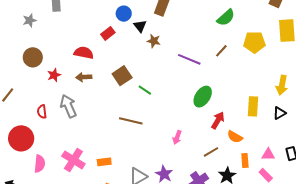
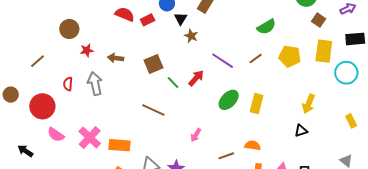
red semicircle: (84, 53) -> (125, 14), moved
yellow rectangle: (253, 106) -> (257, 104), moved
red arrow: (218, 120) -> (196, 78), moved
orange semicircle: (235, 137) -> (253, 145), turned 147
orange rectangle: (104, 162) -> (119, 145), size x1.5
pink semicircle: (40, 164) -> (56, 135), turned 108

